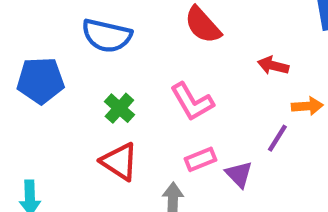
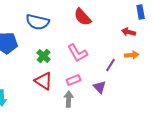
red arrow: (273, 66) -> (129, 32), moved
purple line: (277, 138) -> (111, 65), moved
pink rectangle: (201, 159) -> (74, 80), moved

